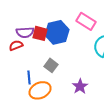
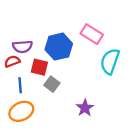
red square: (40, 33) -> (39, 67), moved
blue line: (29, 77) -> (20, 85), moved
orange ellipse: (40, 90) -> (21, 111), moved

